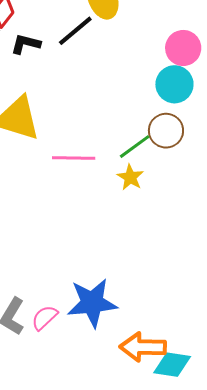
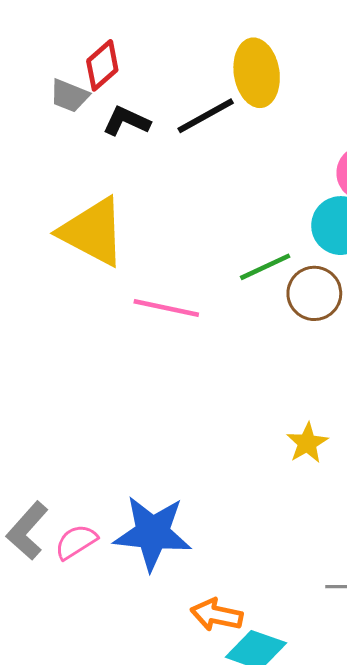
green line: (135, 147) -> (265, 267), moved
yellow star: (130, 177) -> (307, 443), moved
orange arrow: (143, 347) -> (217, 615), size x0.7

